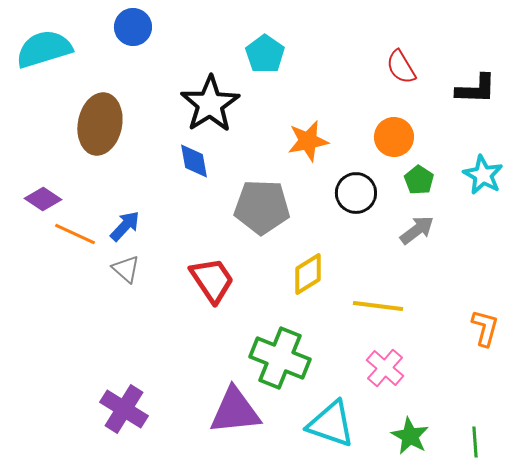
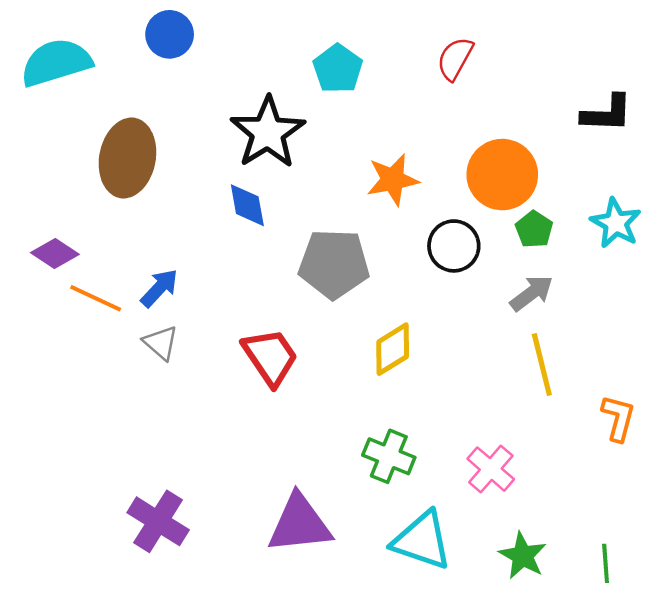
red semicircle: (401, 67) -> (455, 59), moved, turned 60
orange circle: (394, 137) -> (502, 175), size x1.4
yellow line: (378, 306) -> (542, 365), moved, turned 69
green cross: (280, 358) -> (389, 456), moved, size x0.7

